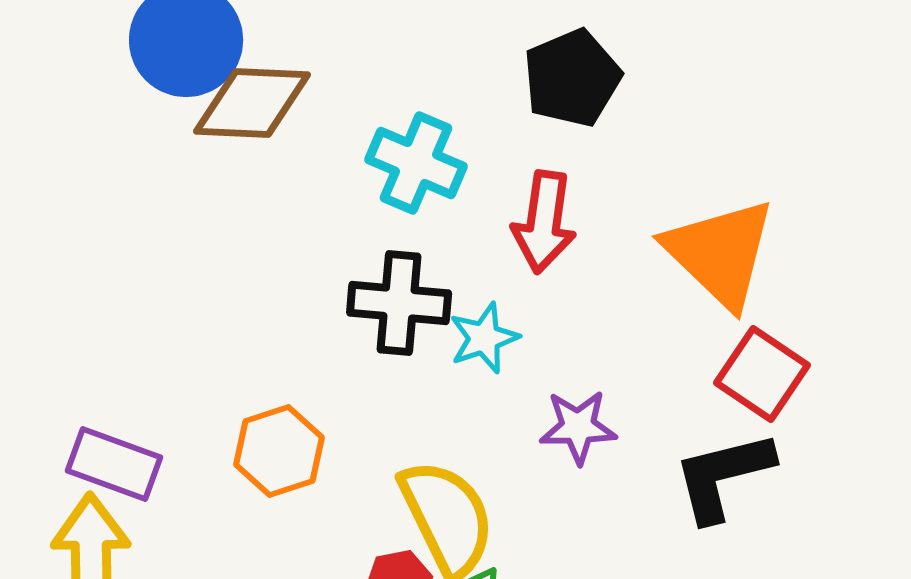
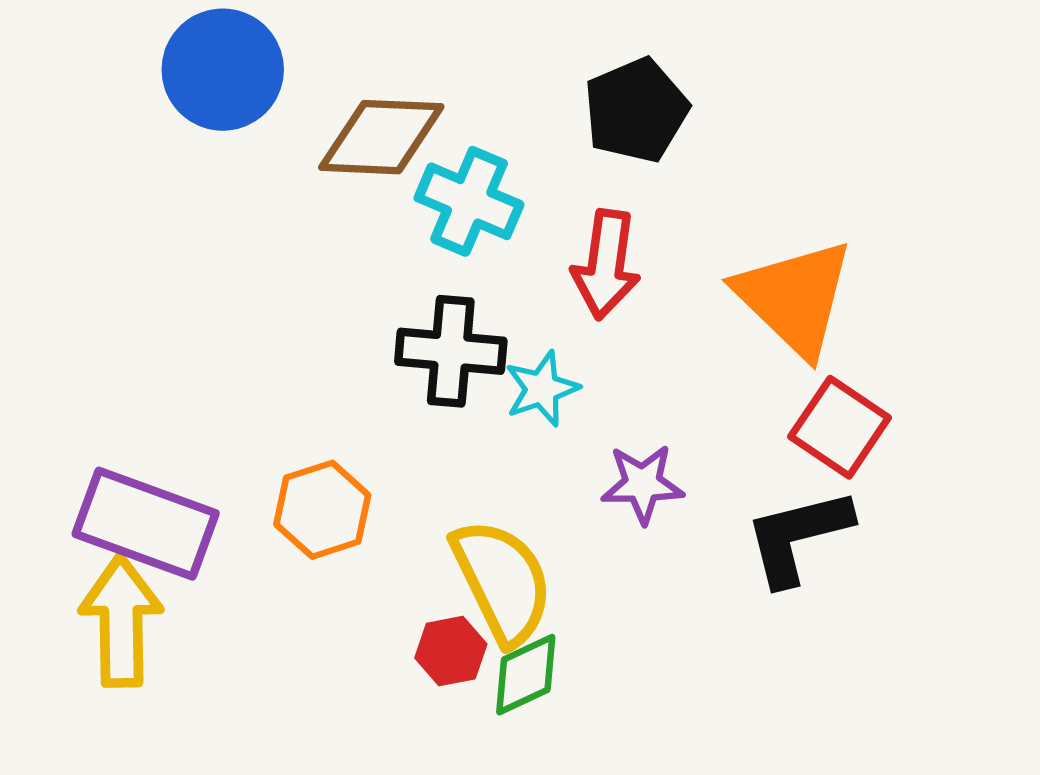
brown diamond: (252, 103) -> (381, 137), moved
purple rectangle: (114, 464) -> (146, 524), size x1.4

